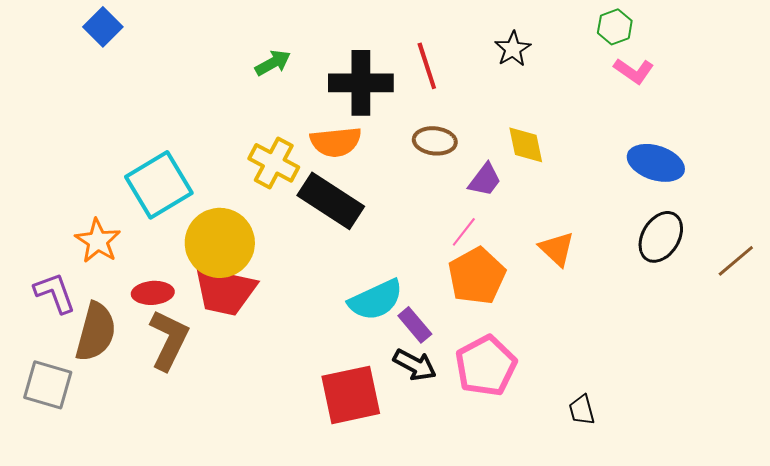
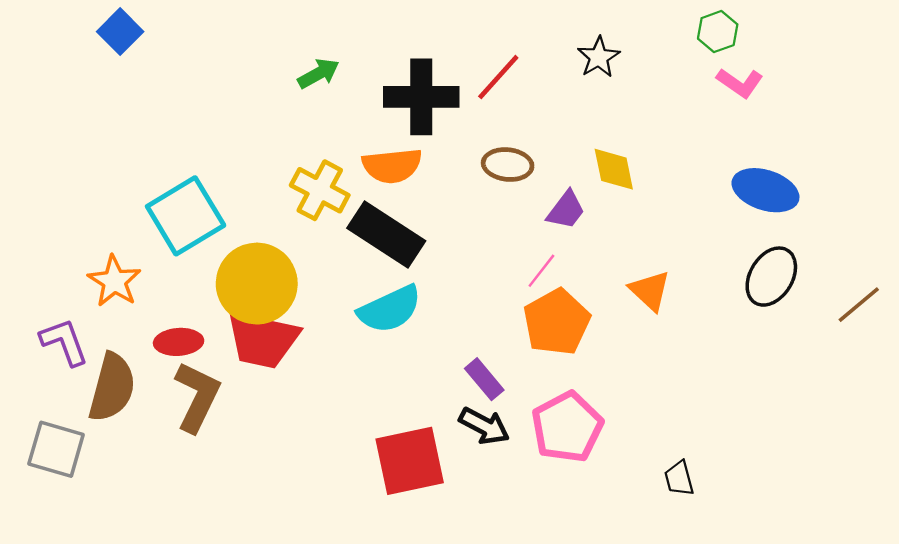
red line: (427, 66) -> (498, 77), turned 60
cyan semicircle: (376, 300) -> (390, 309), moved

